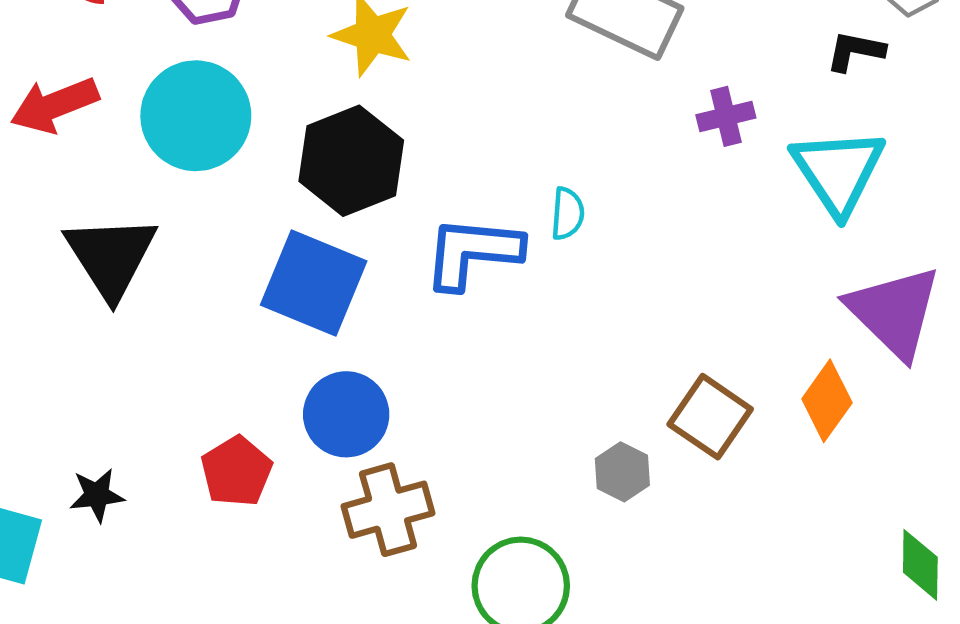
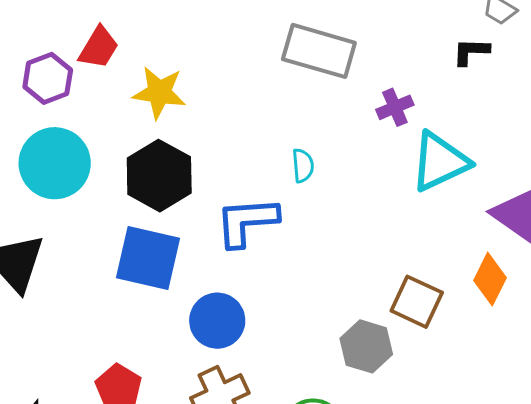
cyan triangle: (838, 171) -> (440, 162), moved, turned 48
cyan semicircle: (568, 214) -> (303, 166), moved
blue circle: (346, 414) -> (217, 321), moved
gray hexagon: (622, 472) -> (366, 346), size x1.4

